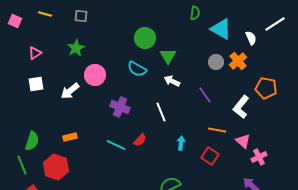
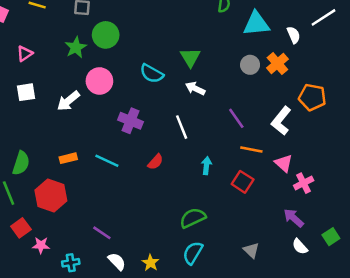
cyan triangle: (221, 29) -> (256, 24), turned -35
green circle: (145, 38) -> (106, 35), moved
purple line: (205, 95) -> (236, 118), moved
cyan line: (116, 145) -> (107, 161), moved

